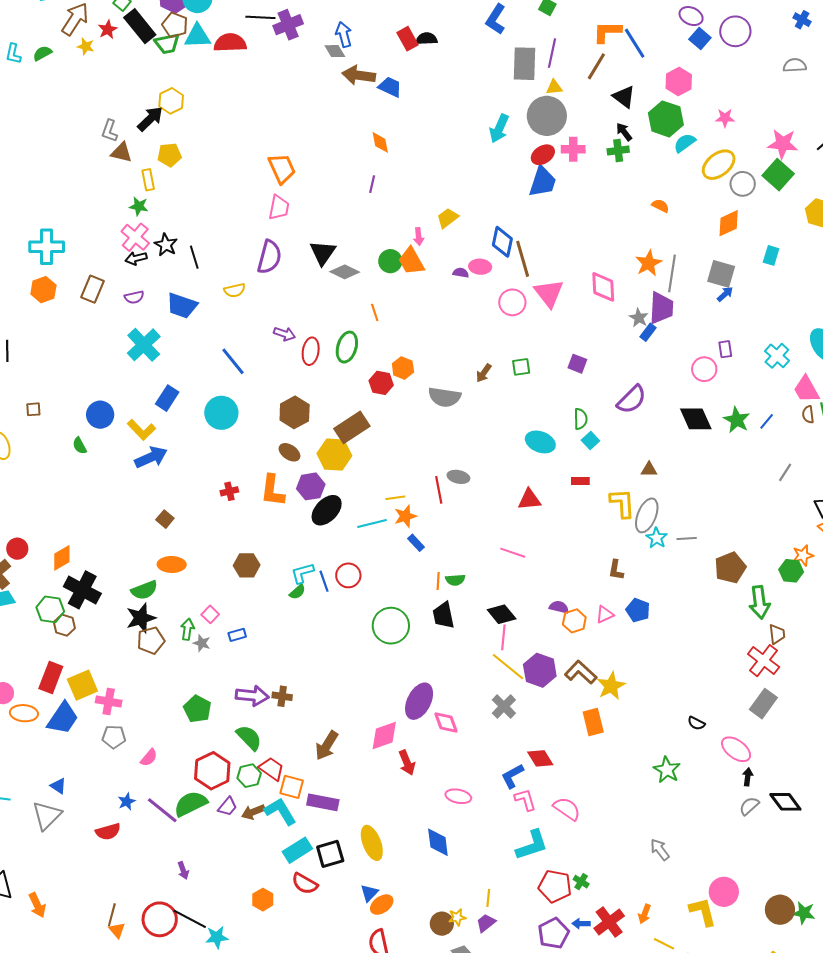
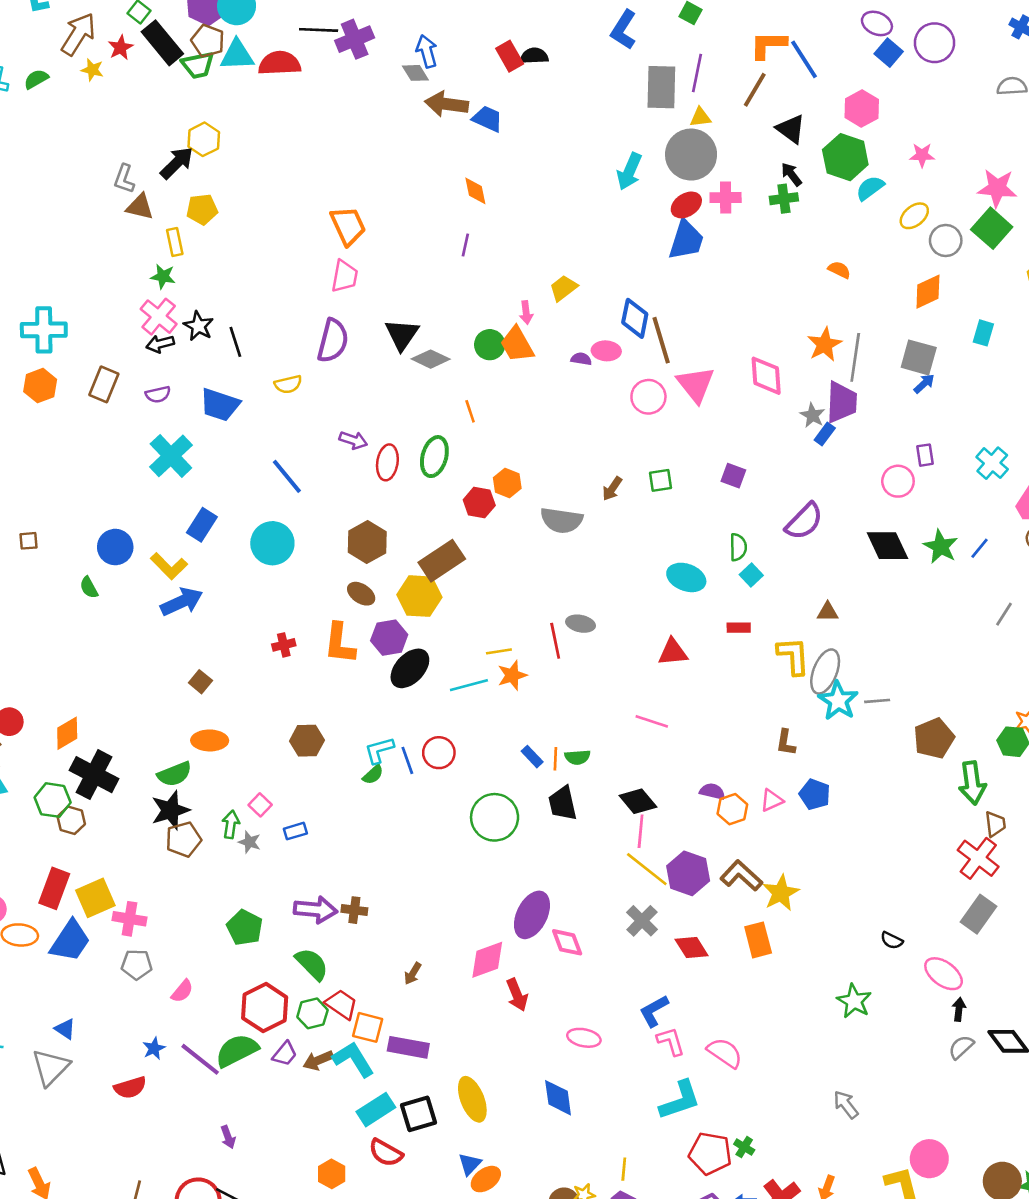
yellow ellipse: (719, 165) -> (914, 216), size x0.7
cyan star: (657, 538) -> (838, 701), size x1.4
blue rectangle: (416, 543) -> (532, 757), moved
brown arrow: (327, 746) -> (413, 974), size x0.6
red diamond: (540, 758) -> (692, 948), moved

